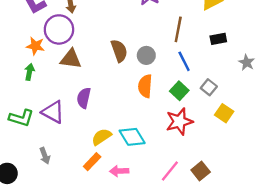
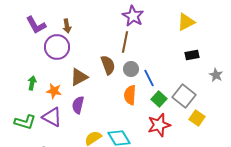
brown line: (178, 29) -> (125, 42), moved
orange star: (35, 46) -> (54, 91), moved
brown triangle: (71, 59) -> (79, 77), moved, turned -36
blue line: (184, 61) -> (149, 78), moved
gray square: (209, 87) -> (184, 96), size x1.6

